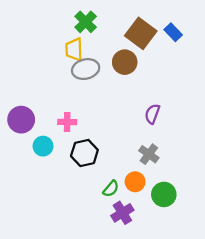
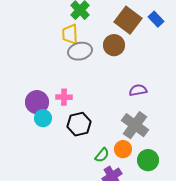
purple semicircle: (152, 114) -> (138, 90), turned 60
purple circle: (21, 120) -> (37, 102), moved
gray cross: (149, 154) -> (135, 125), size x1.5

